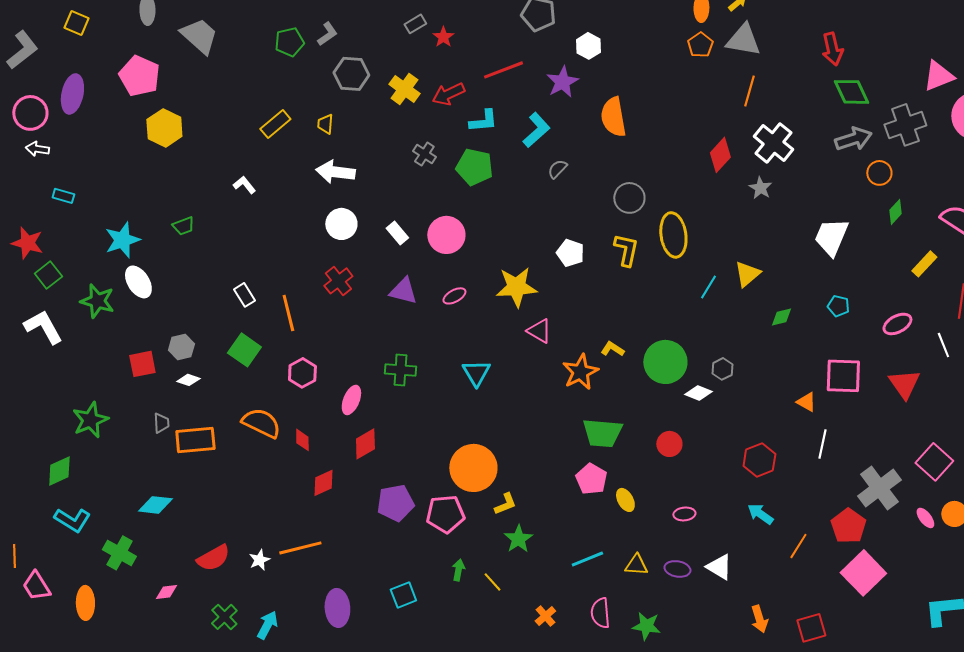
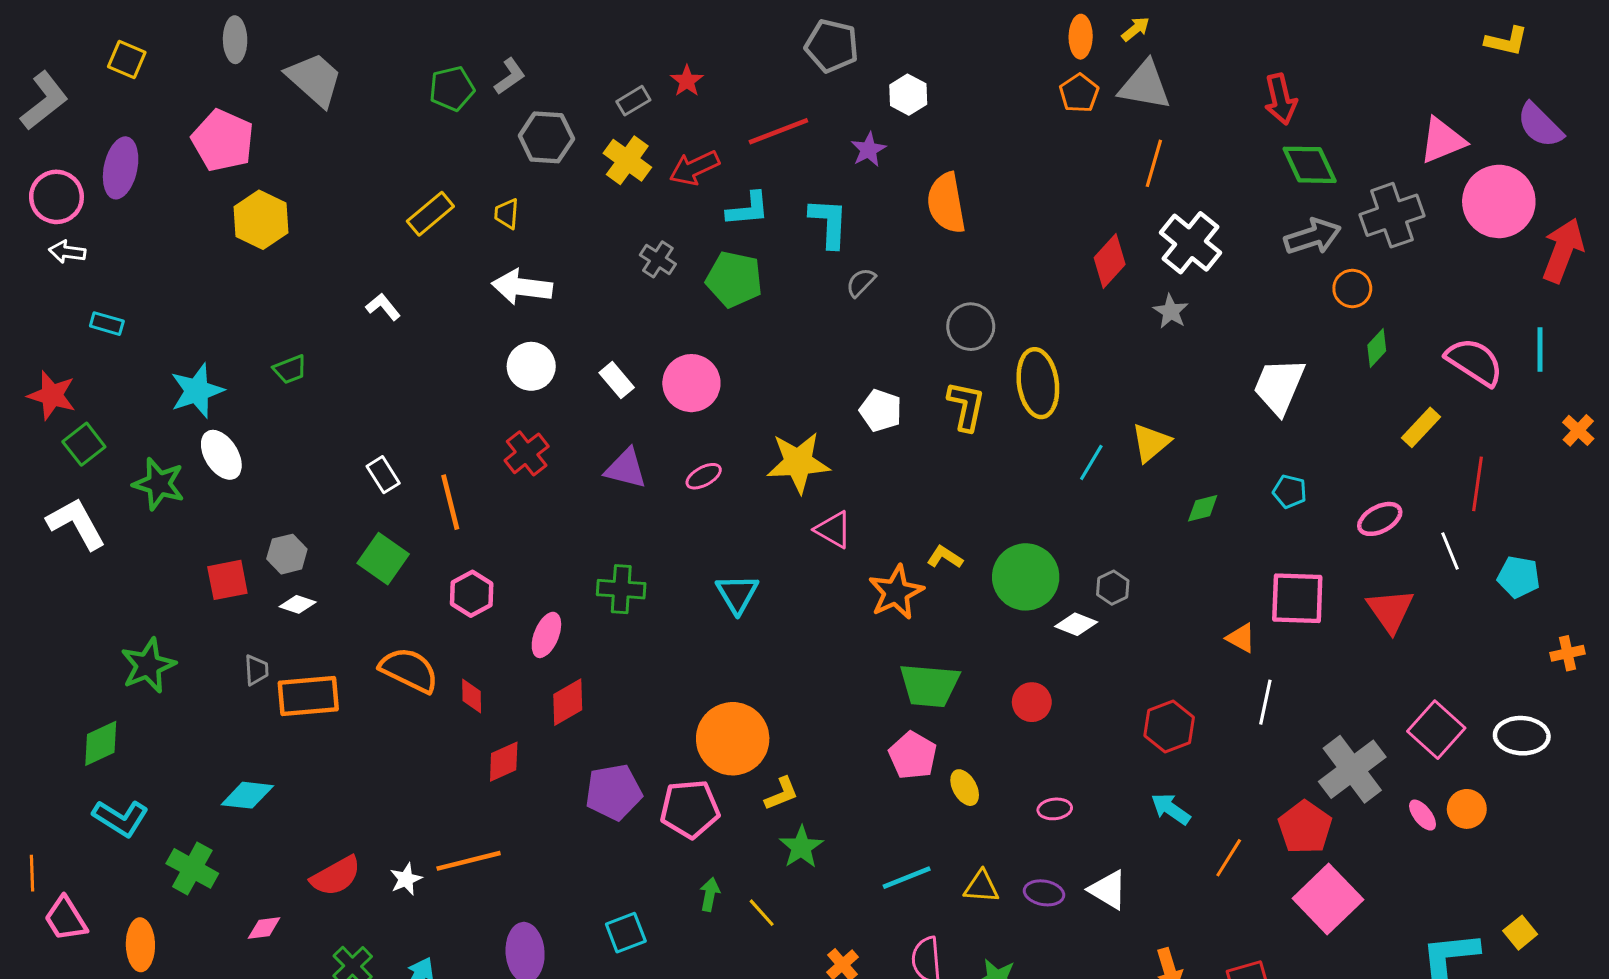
gray rectangle: (415, 24) -> (633, 101), moved
purple star: (562, 82) -> (868, 150), size x0.7
cyan L-shape: (536, 130) -> (829, 223), turned -45

